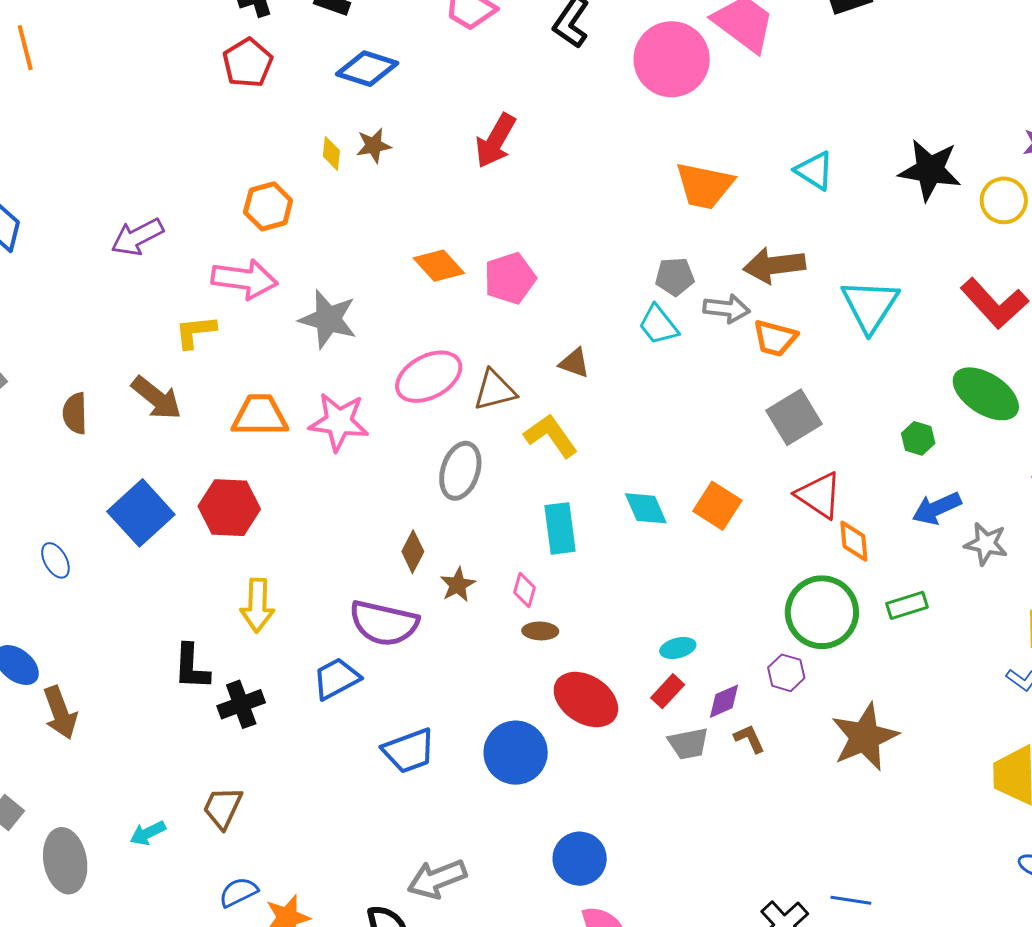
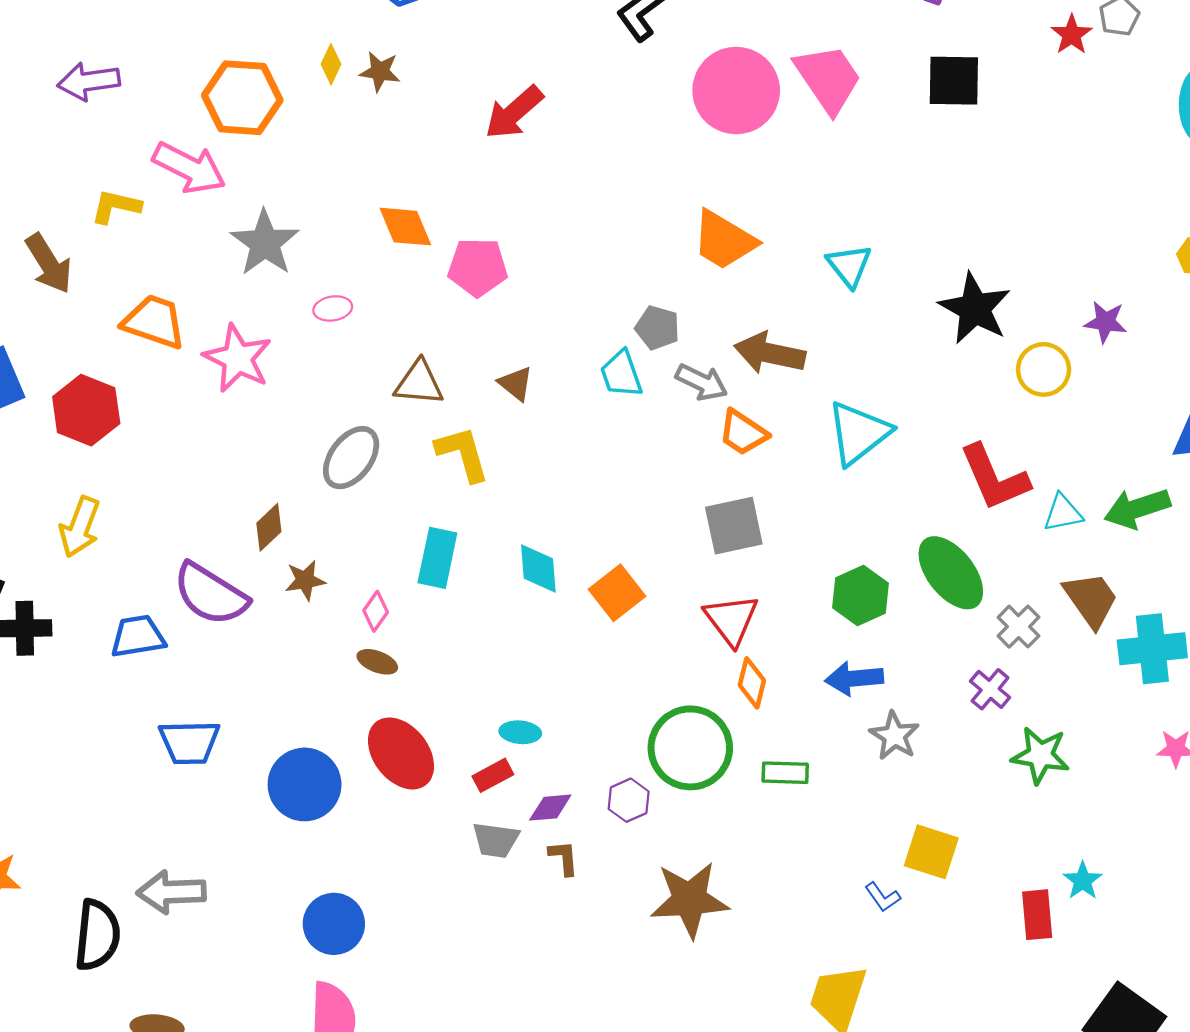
orange hexagon: (268, 206) -> (242, 98), size x1.4
pink ellipse: (429, 377) -> (333, 308), moved, size x0.5
green hexagon: (918, 438) -> (860, 596), size x1.5

